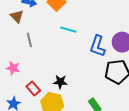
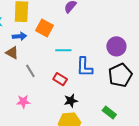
blue L-shape: (98, 46) -> (84, 67), moved
red rectangle: (33, 89) -> (60, 79), moved

